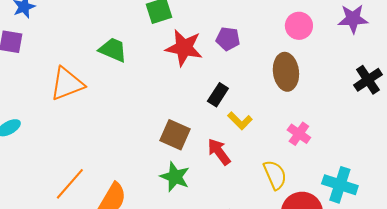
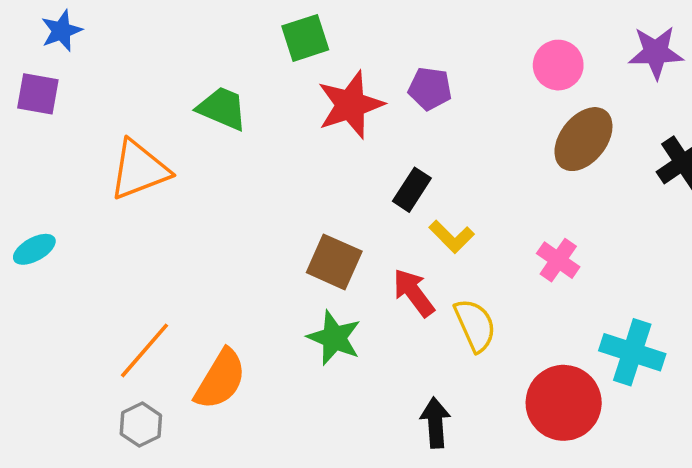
red star: (184, 48) -> (350, 105), turned -30
brown ellipse: (286, 72) -> (583, 139), moved, turned 45
yellow semicircle: (275, 175) -> (475, 325), moved

